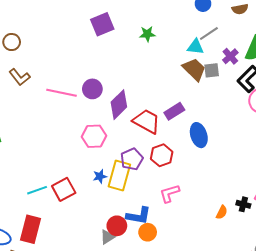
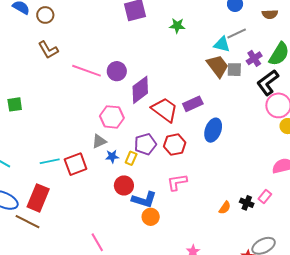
blue ellipse: (199, 135) -> (213, 130), turned 30
yellow rectangle: (119, 175) -> (131, 158), size x0.5
red circle: (117, 226) -> (124, 185), moved
gray triangle: (107, 237) -> (99, 141), moved

